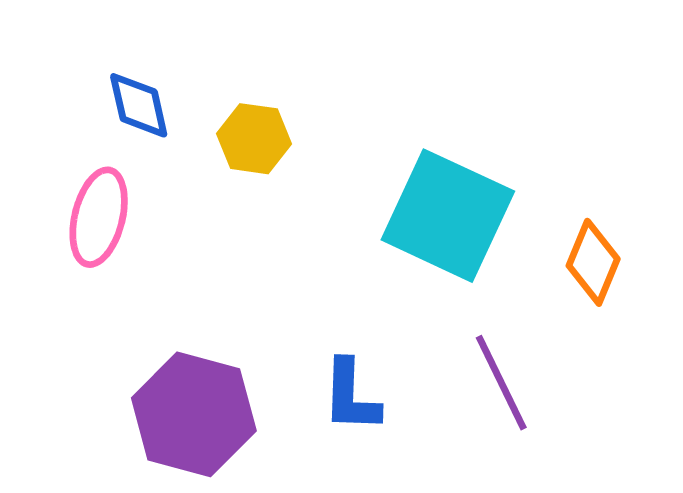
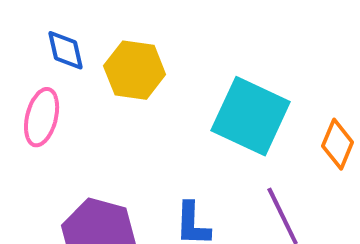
yellow hexagon: (254, 139) -> (135, 70), size x1.4

